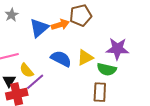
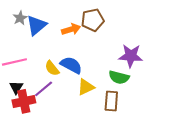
blue triangle: (39, 28) -> (37, 25), moved
yellow triangle: (85, 58) -> (86, 87), moved
yellow semicircle: (27, 70) -> (52, 68), moved

